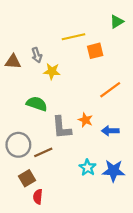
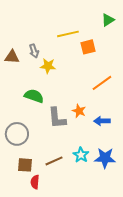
brown line: (43, 152) -> (54, 161), moved
brown square: (27, 178) -> (25, 165), turned 35

